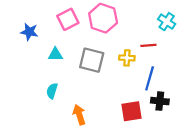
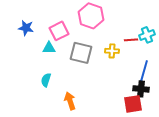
pink square: (68, 19) -> (59, 31), moved
cyan cross: (167, 22) -> (147, 35), moved, turned 35
blue line: (150, 78) -> (144, 71), moved
red square: (131, 111) -> (133, 104), moved

